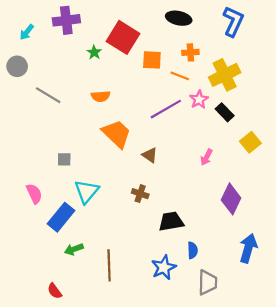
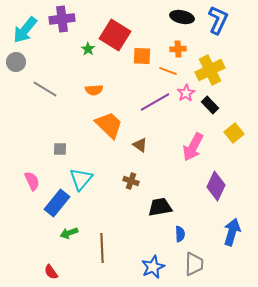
black ellipse: (179, 18) -> (182, 17), moved
cyan arrow: (27, 32) -> (25, 30), size x1.8
pink arrow: (206, 157) -> (193, 147), size x1.8
blue star: (164, 267) -> (153, 267), moved

